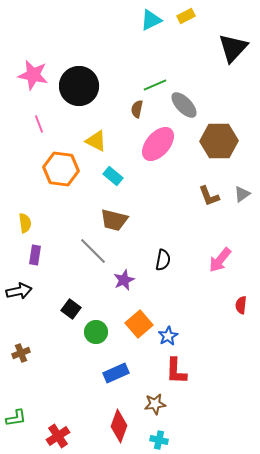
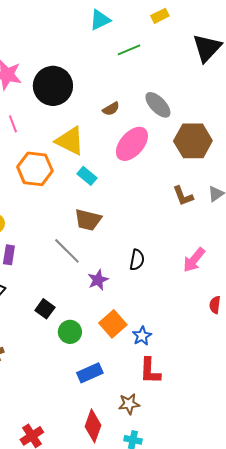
cyan triangle: (151, 20) -> (100, 20), moved
green line: (155, 85) -> (129, 50), moved
brown semicircle: (137, 109) -> (111, 109), turned -132
yellow triangle: (96, 141) -> (70, 141), size x1.4

